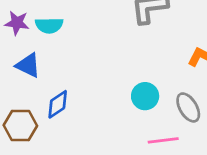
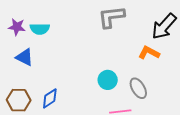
blue diamond: (58, 104) -> (50, 98), moved

